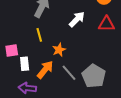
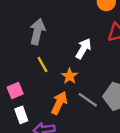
white arrow: (77, 19) -> (83, 49), moved
white rectangle: (25, 64) -> (21, 115), moved

